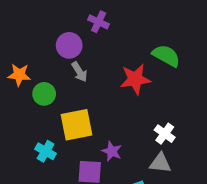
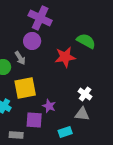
purple cross: (99, 22) -> (40, 18), size x1.6
purple circle: (69, 45) -> (32, 41), moved
gray arrow: (79, 72) -> (20, 58), moved

